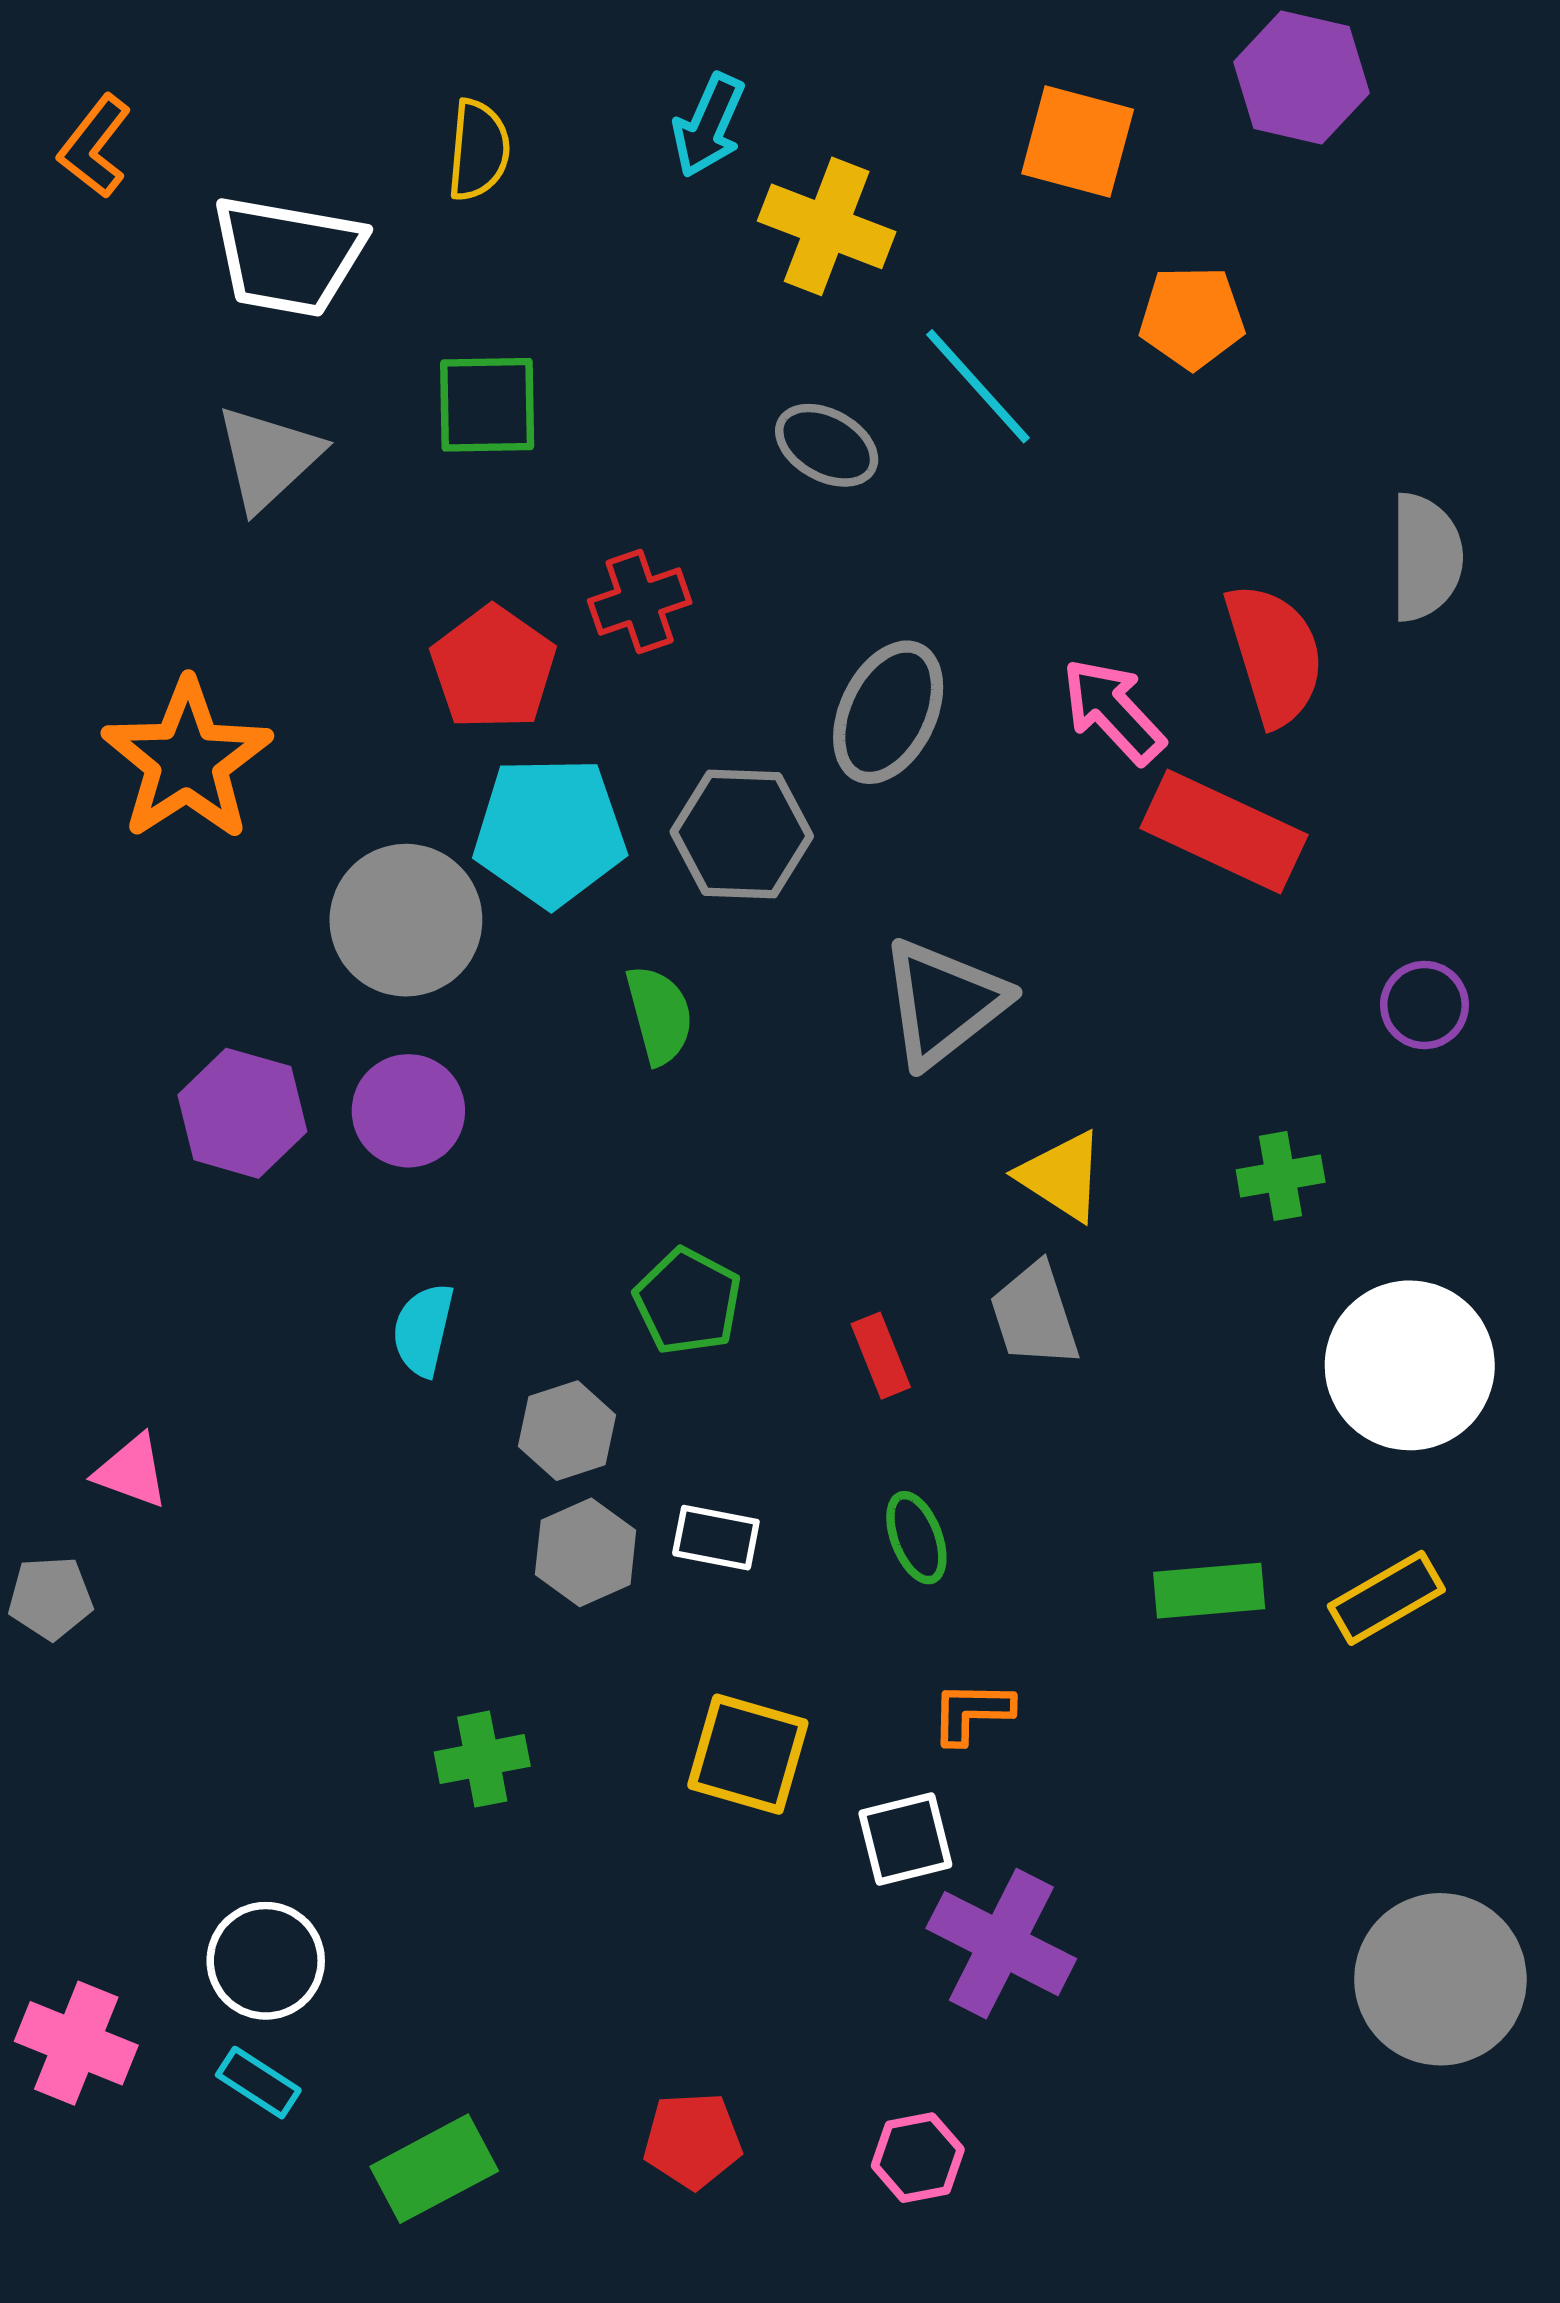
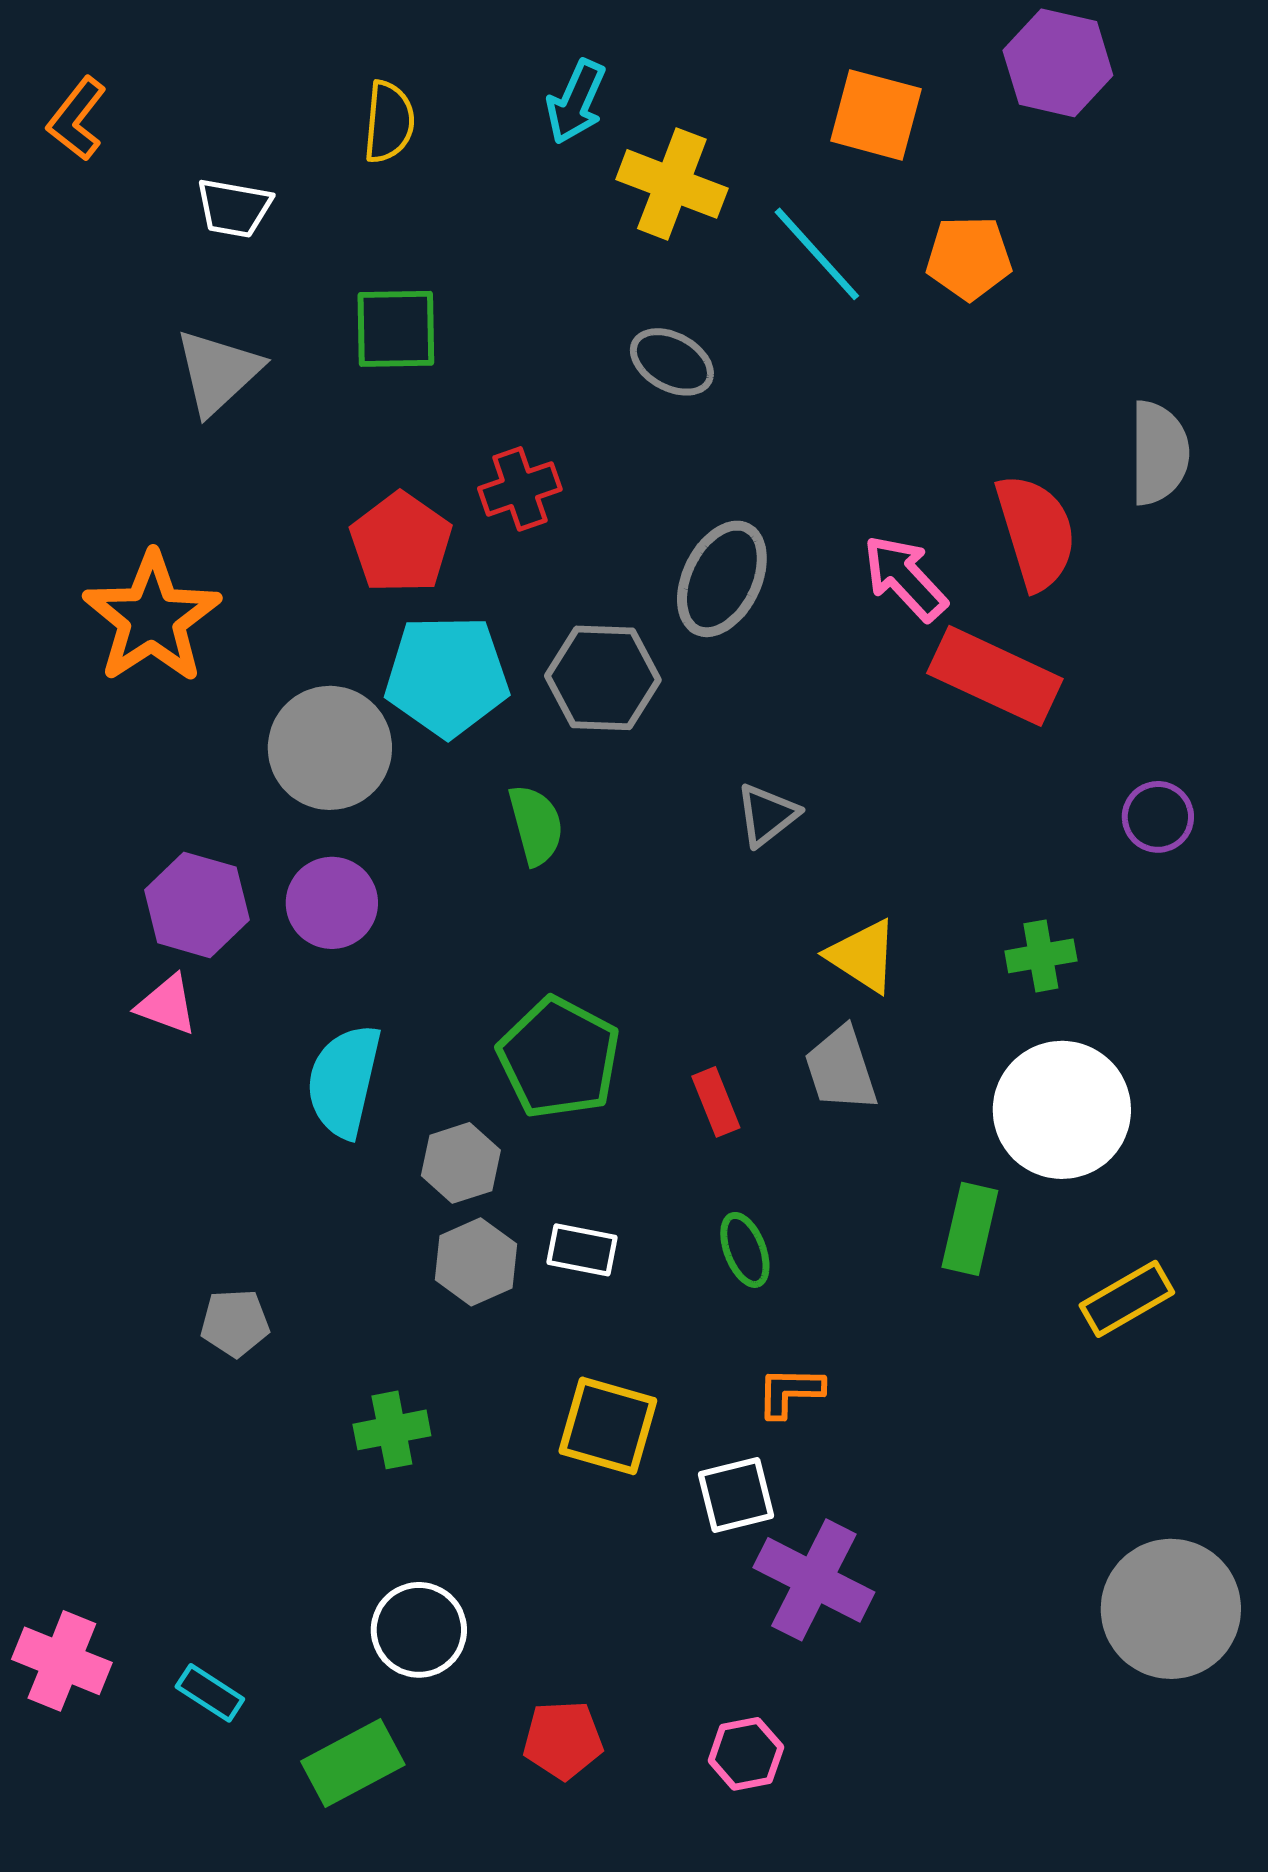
white trapezoid: (288, 256) -> (234, 208), size x0.6
cyan line: (978, 386) -> (817, 254), moved
gray triangle: (943, 1003) -> (767, 815), size x0.6
green pentagon: (688, 1301) -> (559, 1058), size x1.4
cyan semicircle: (423, 1330) -> (344, 1081), size x1.5
white circle: (1410, 1365) -> (1062, 1110), moved
pink triangle: (132, 1471) -> (167, 1005), moved
green rectangle: (1209, 1591) -> (970, 1229), moved, turned -72
gray pentagon: (50, 1598) -> (235, 1323), moved
white circle: (266, 1961) -> (419, 1630), moved

